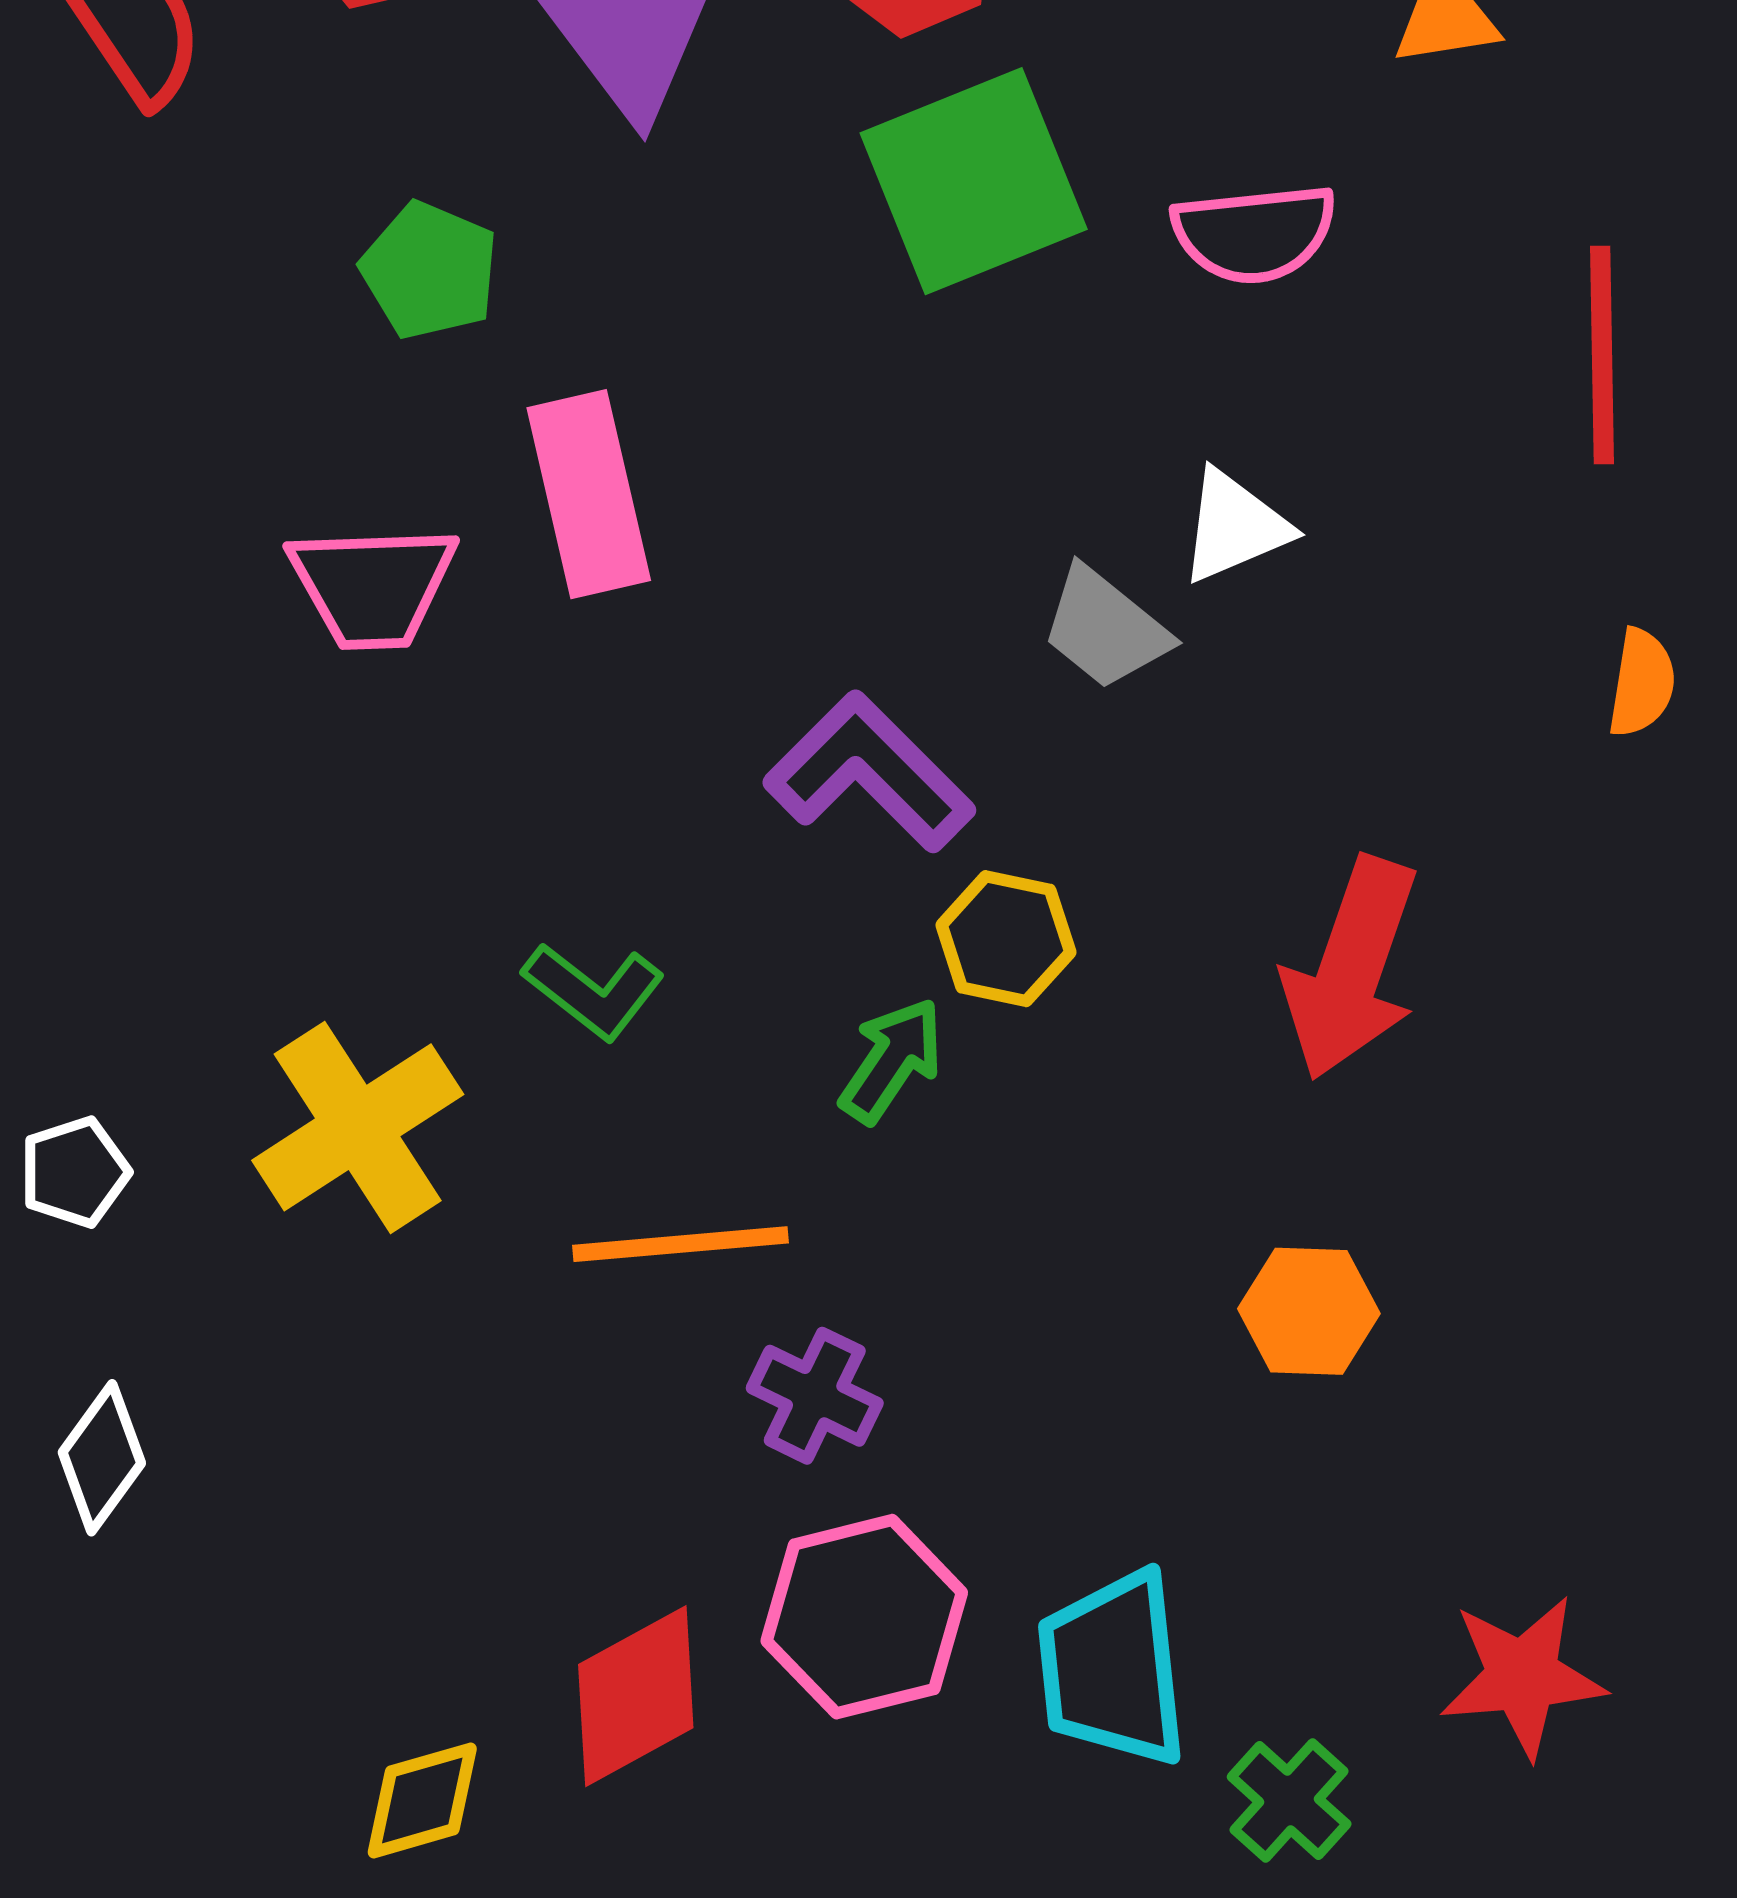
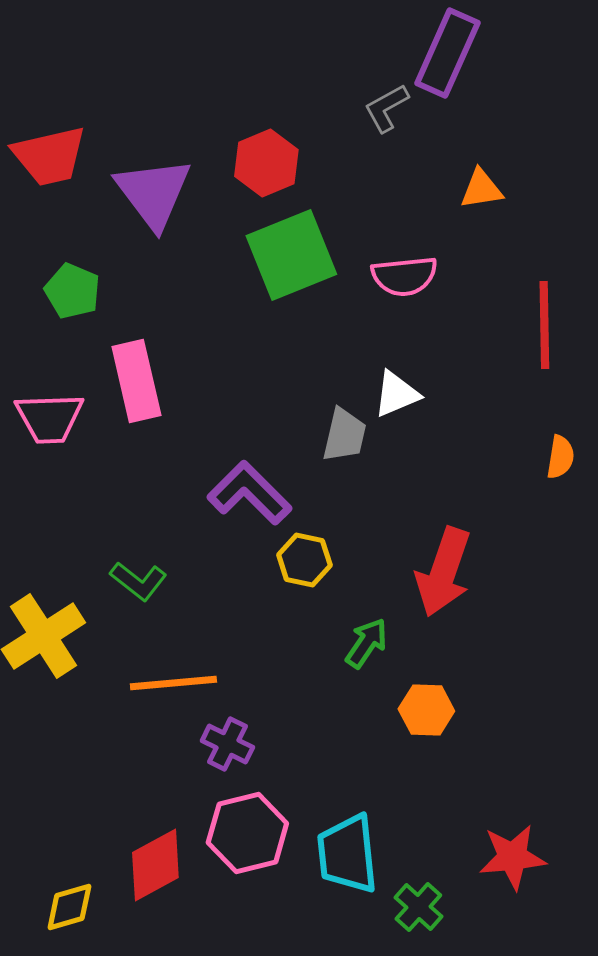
gray trapezoid: (1105, 628) -> (344, 435), turned -116
green arrow: (892, 1060) -> (366, 643), moved

